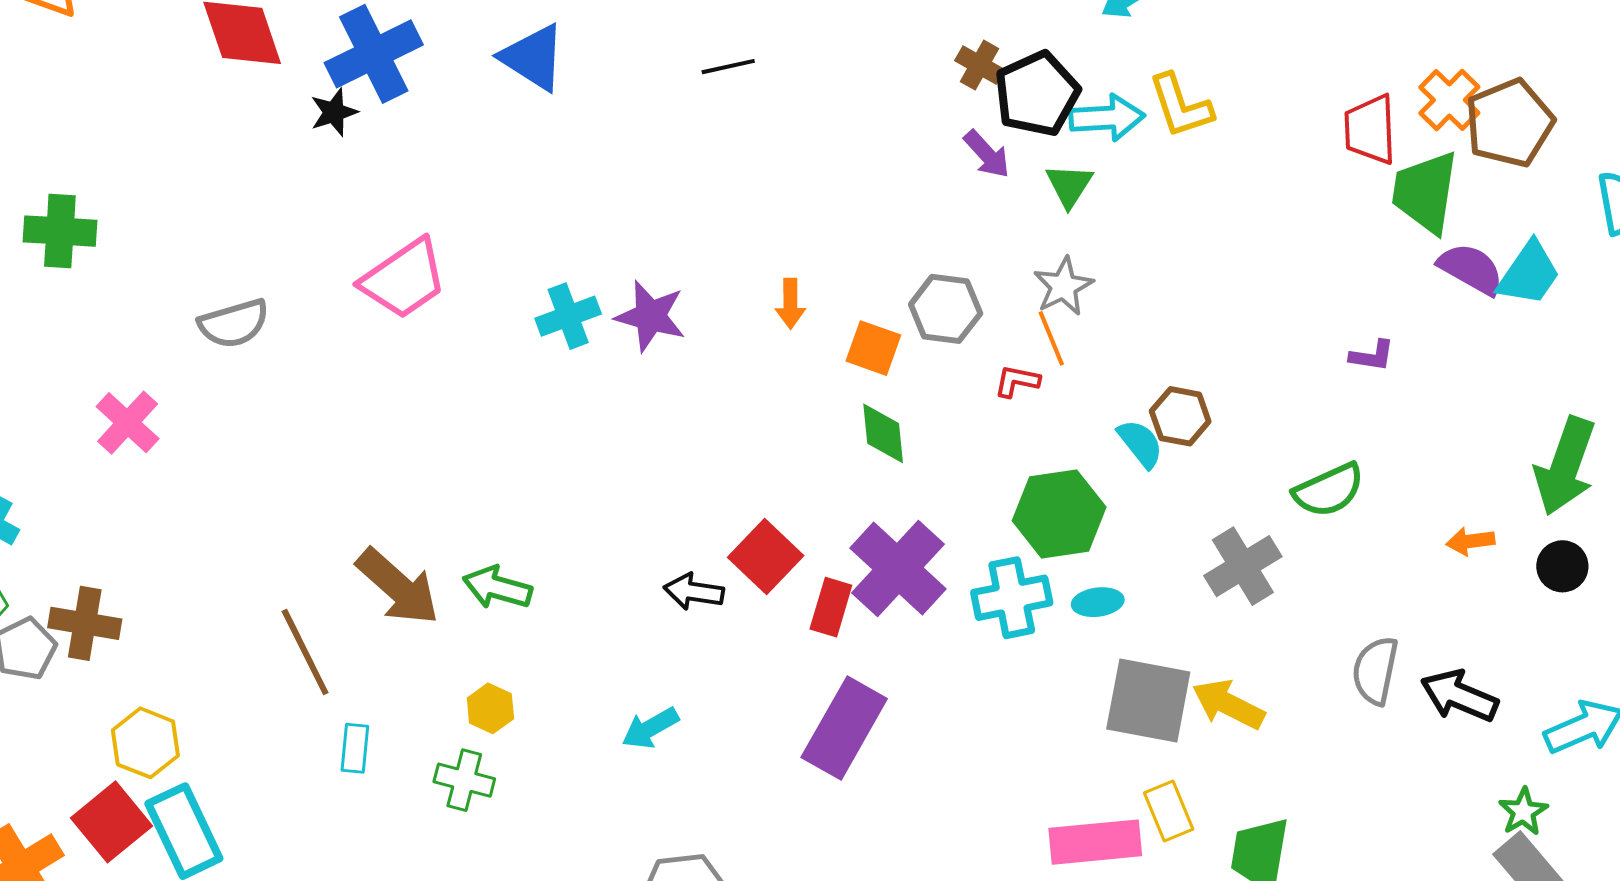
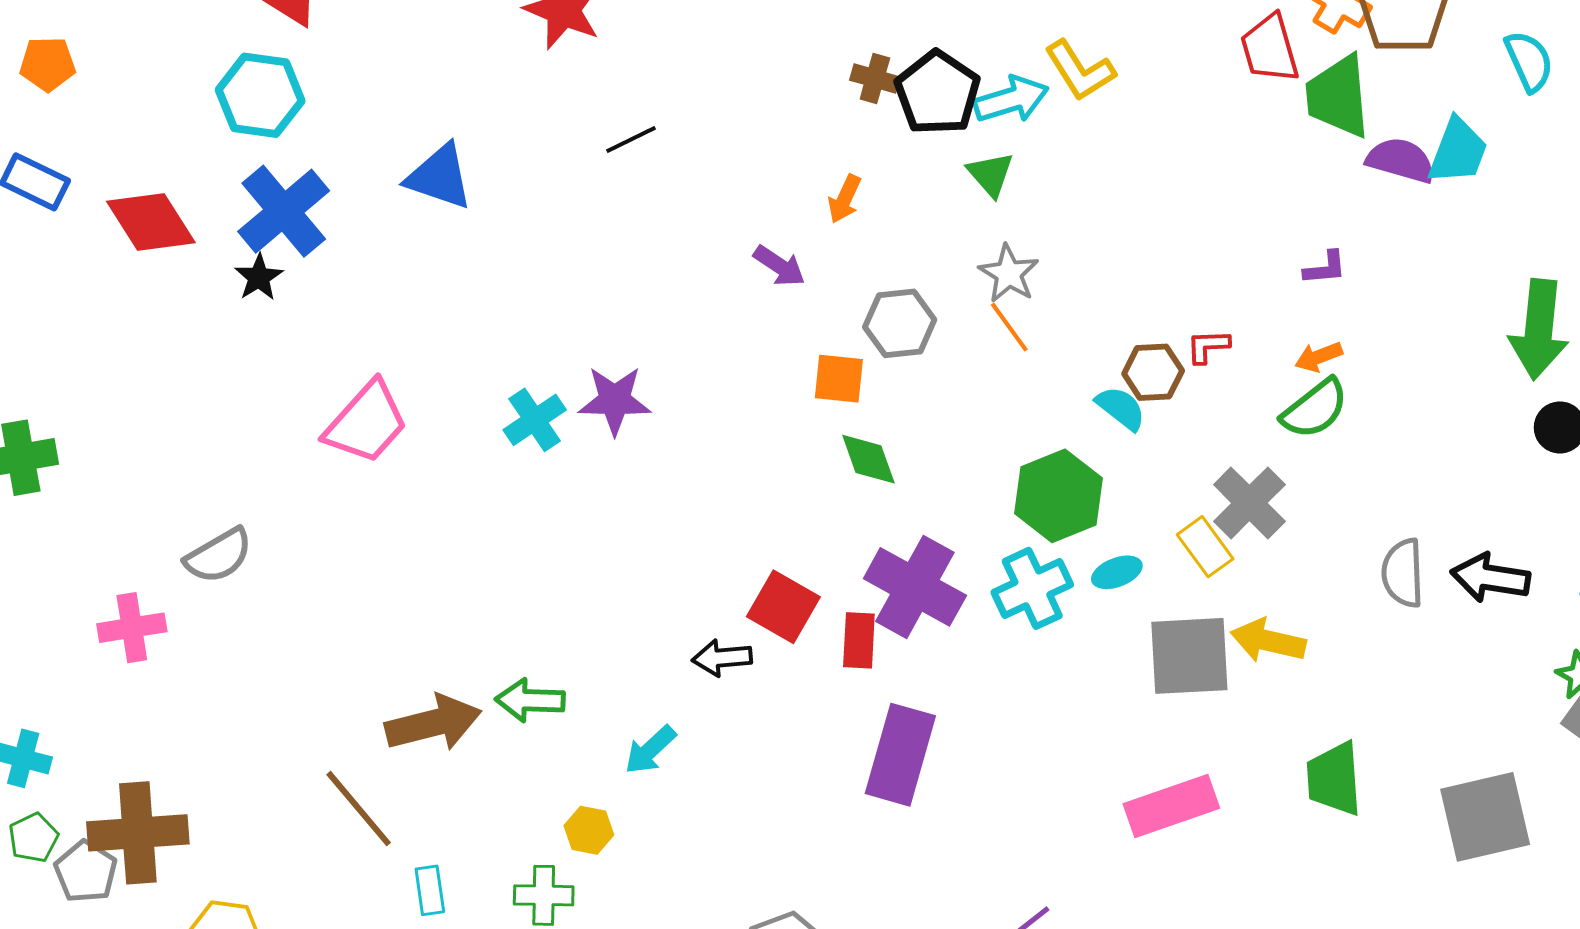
purple arrow: (987, 154) -> (779, 266), moved
orange arrow: (790, 304) -> (845, 199), moved, turned 39
gray semicircle: (234, 323) -> (219, 556), moved
red L-shape: (1017, 381) -> (1208, 346), moved
pink cross: (128, 423) -> (132, 628), turned -38
orange arrow: (1470, 541) -> (1319, 357), moved
brown arrow: (398, 587) -> (433, 723), turned -42
brown cross: (85, 623) -> (138, 833), size x1.4
yellow hexagon: (490, 708) -> (589, 830), moved
cyan arrow: (650, 728) -> (650, 750), moved
yellow rectangle: (1169, 811) -> (1205, 547), moved

